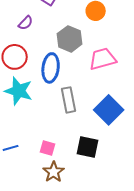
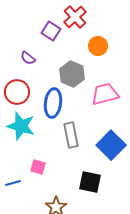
purple semicircle: (26, 23) -> (28, 58), turned 84
pink square: (48, 148) -> (38, 167), moved

